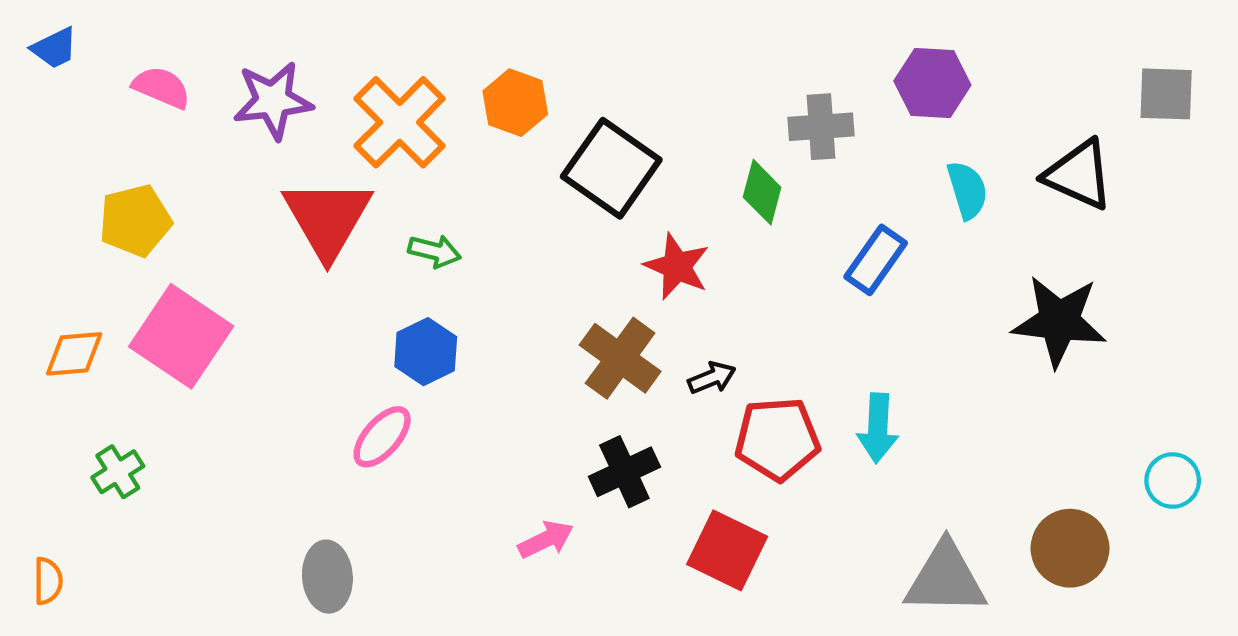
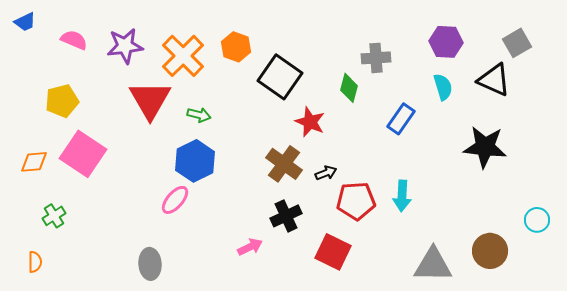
purple hexagon: (932, 83) -> (446, 42), moved
gray square: (1166, 94) -> (517, 43), moved, turned -32
blue hexagon: (426, 352) -> (195, 161), size x1.4
orange semicircle: (48, 581) -> (35, 262), moved

